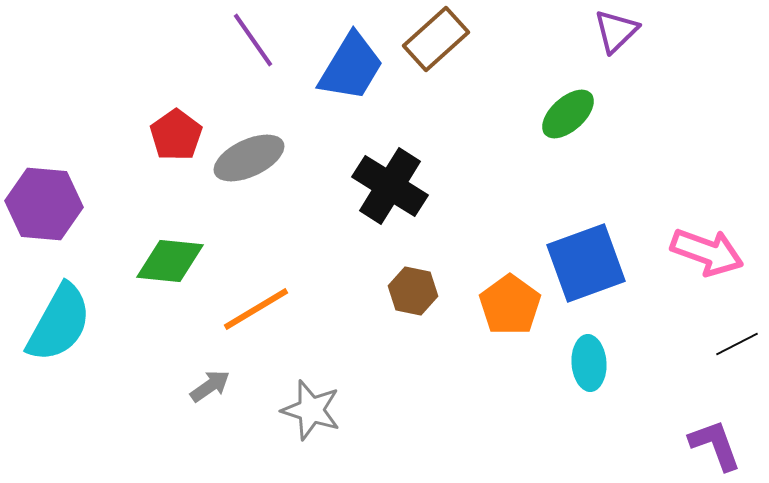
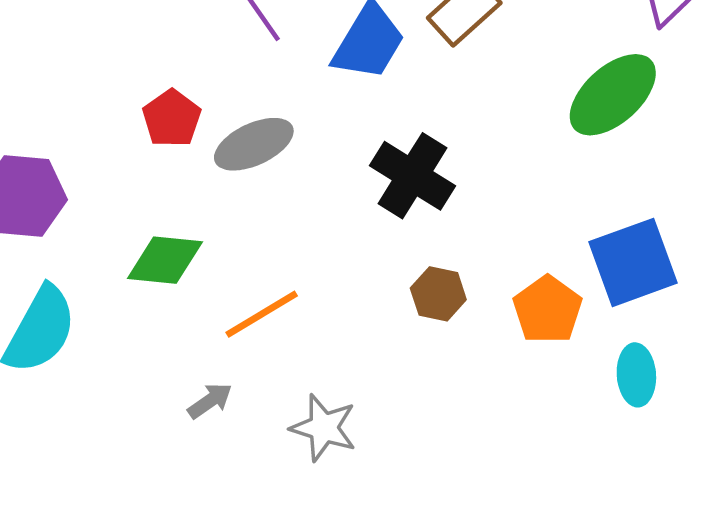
green ellipse: (568, 114) -> (613, 95), size x1.5

